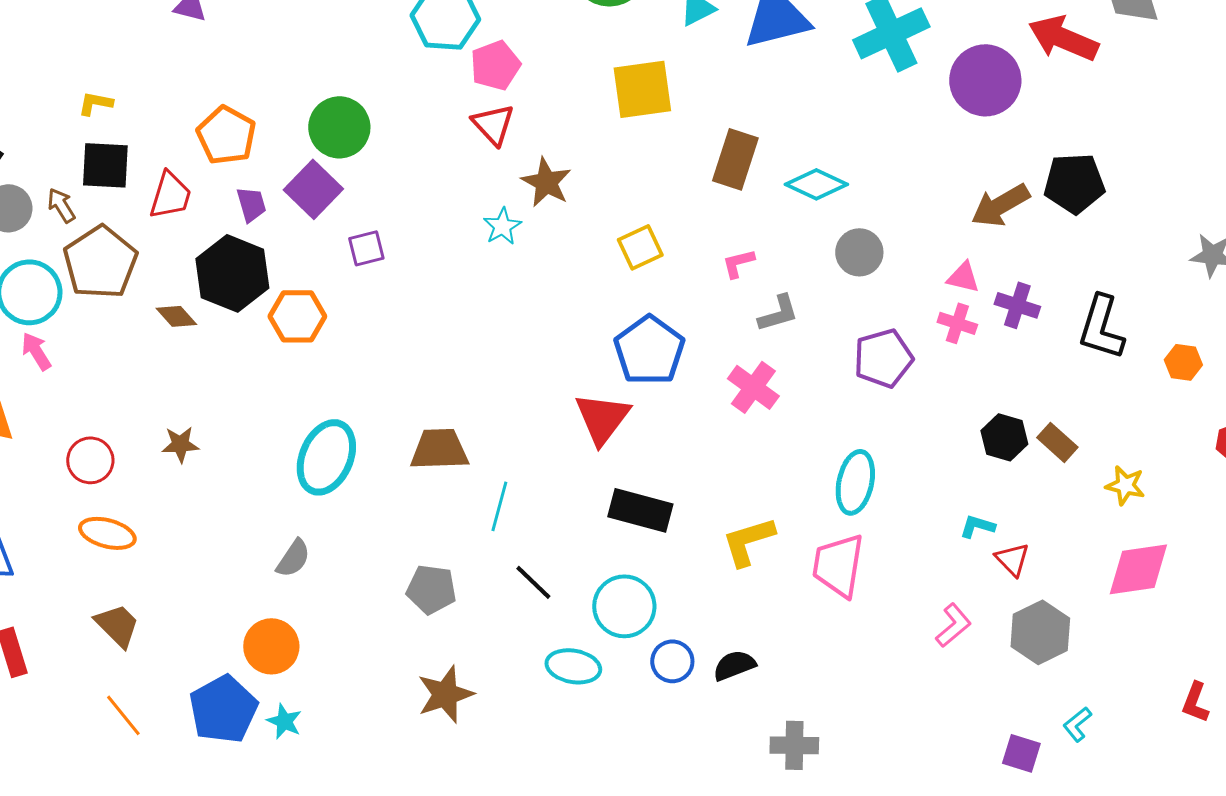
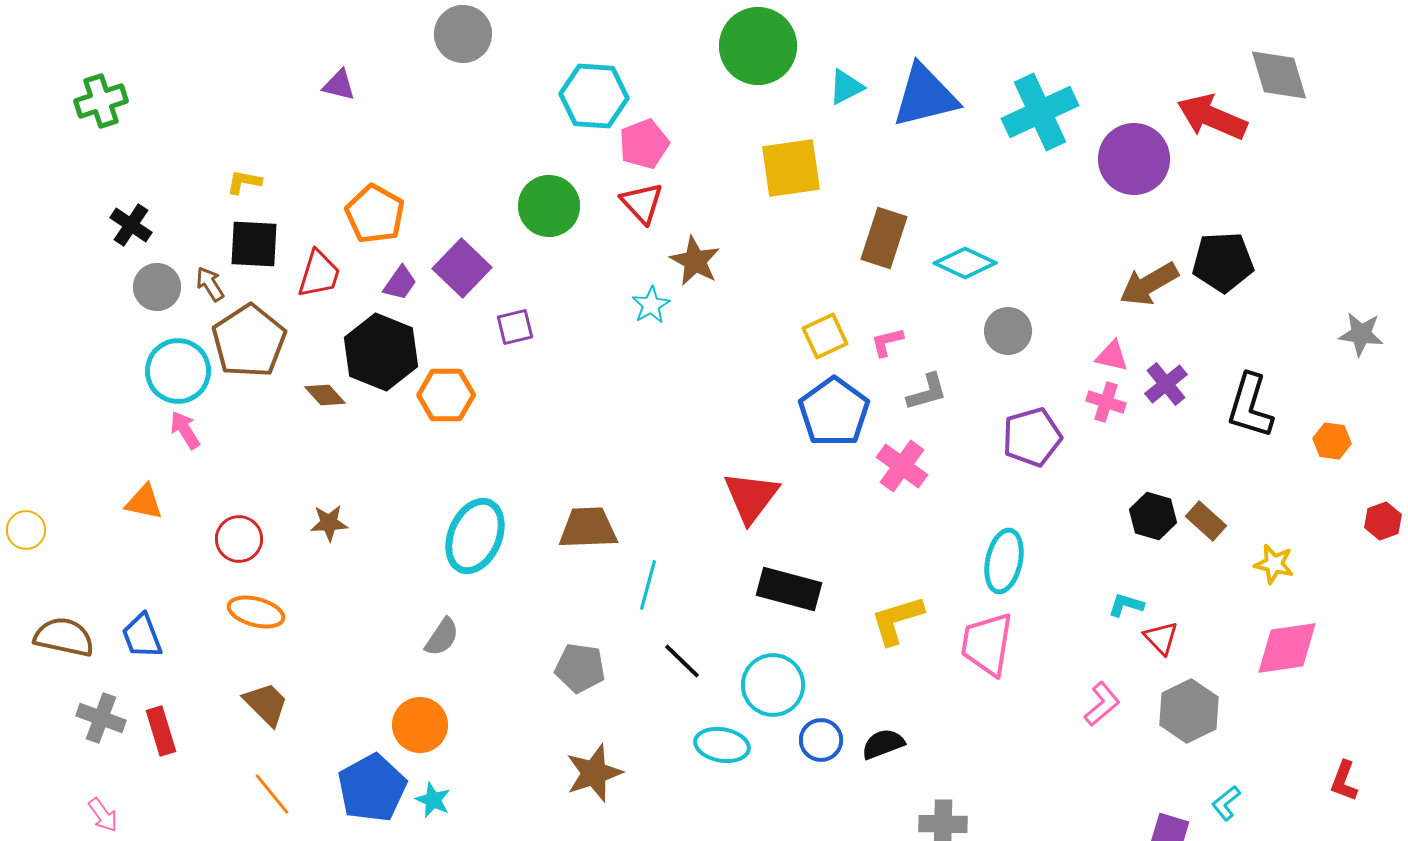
green circle: (339, 127) -> (549, 206), moved
purple trapezoid: (251, 204) -> (400, 283), turned 51
yellow square: (640, 247) -> (825, 336), moved
purple cross: (1017, 305) -> (1166, 384), turned 33
blue pentagon: (649, 350) -> (834, 412), moved

